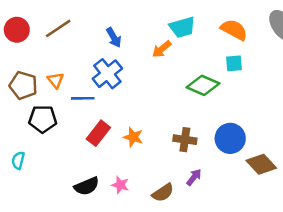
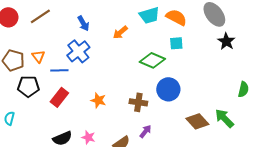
cyan trapezoid: (182, 27) -> (149, 15), moved
red rectangle: (98, 133) -> (59, 97), moved
blue circle: (230, 138) -> (168, 89), moved

